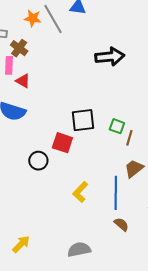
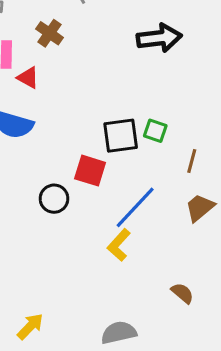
brown cross: (19, 48) -> (49, 33), moved
green square: (117, 126) -> (155, 131), moved
blue line: (116, 193) -> (135, 207), moved, turned 44

